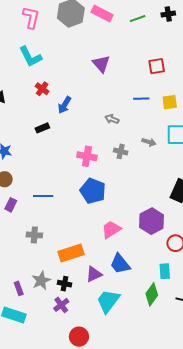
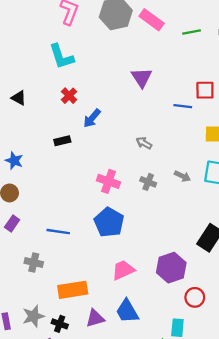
blue line: (141, 99) -> (183, 106), moved
blue line: (43, 196) -> (58, 232), moved

